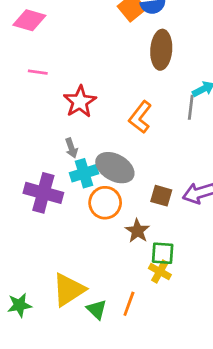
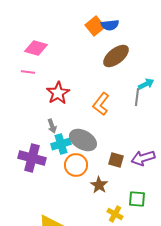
pink diamond: (29, 20) -> (36, 48), moved
brown ellipse: (161, 50) -> (116, 56), turned 48
green square: (163, 253) -> (137, 199), moved

